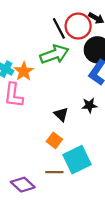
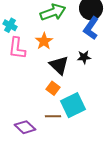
orange star: (24, 71) -> (44, 41), moved
black triangle: (61, 114) -> (59, 65), size x1.5

